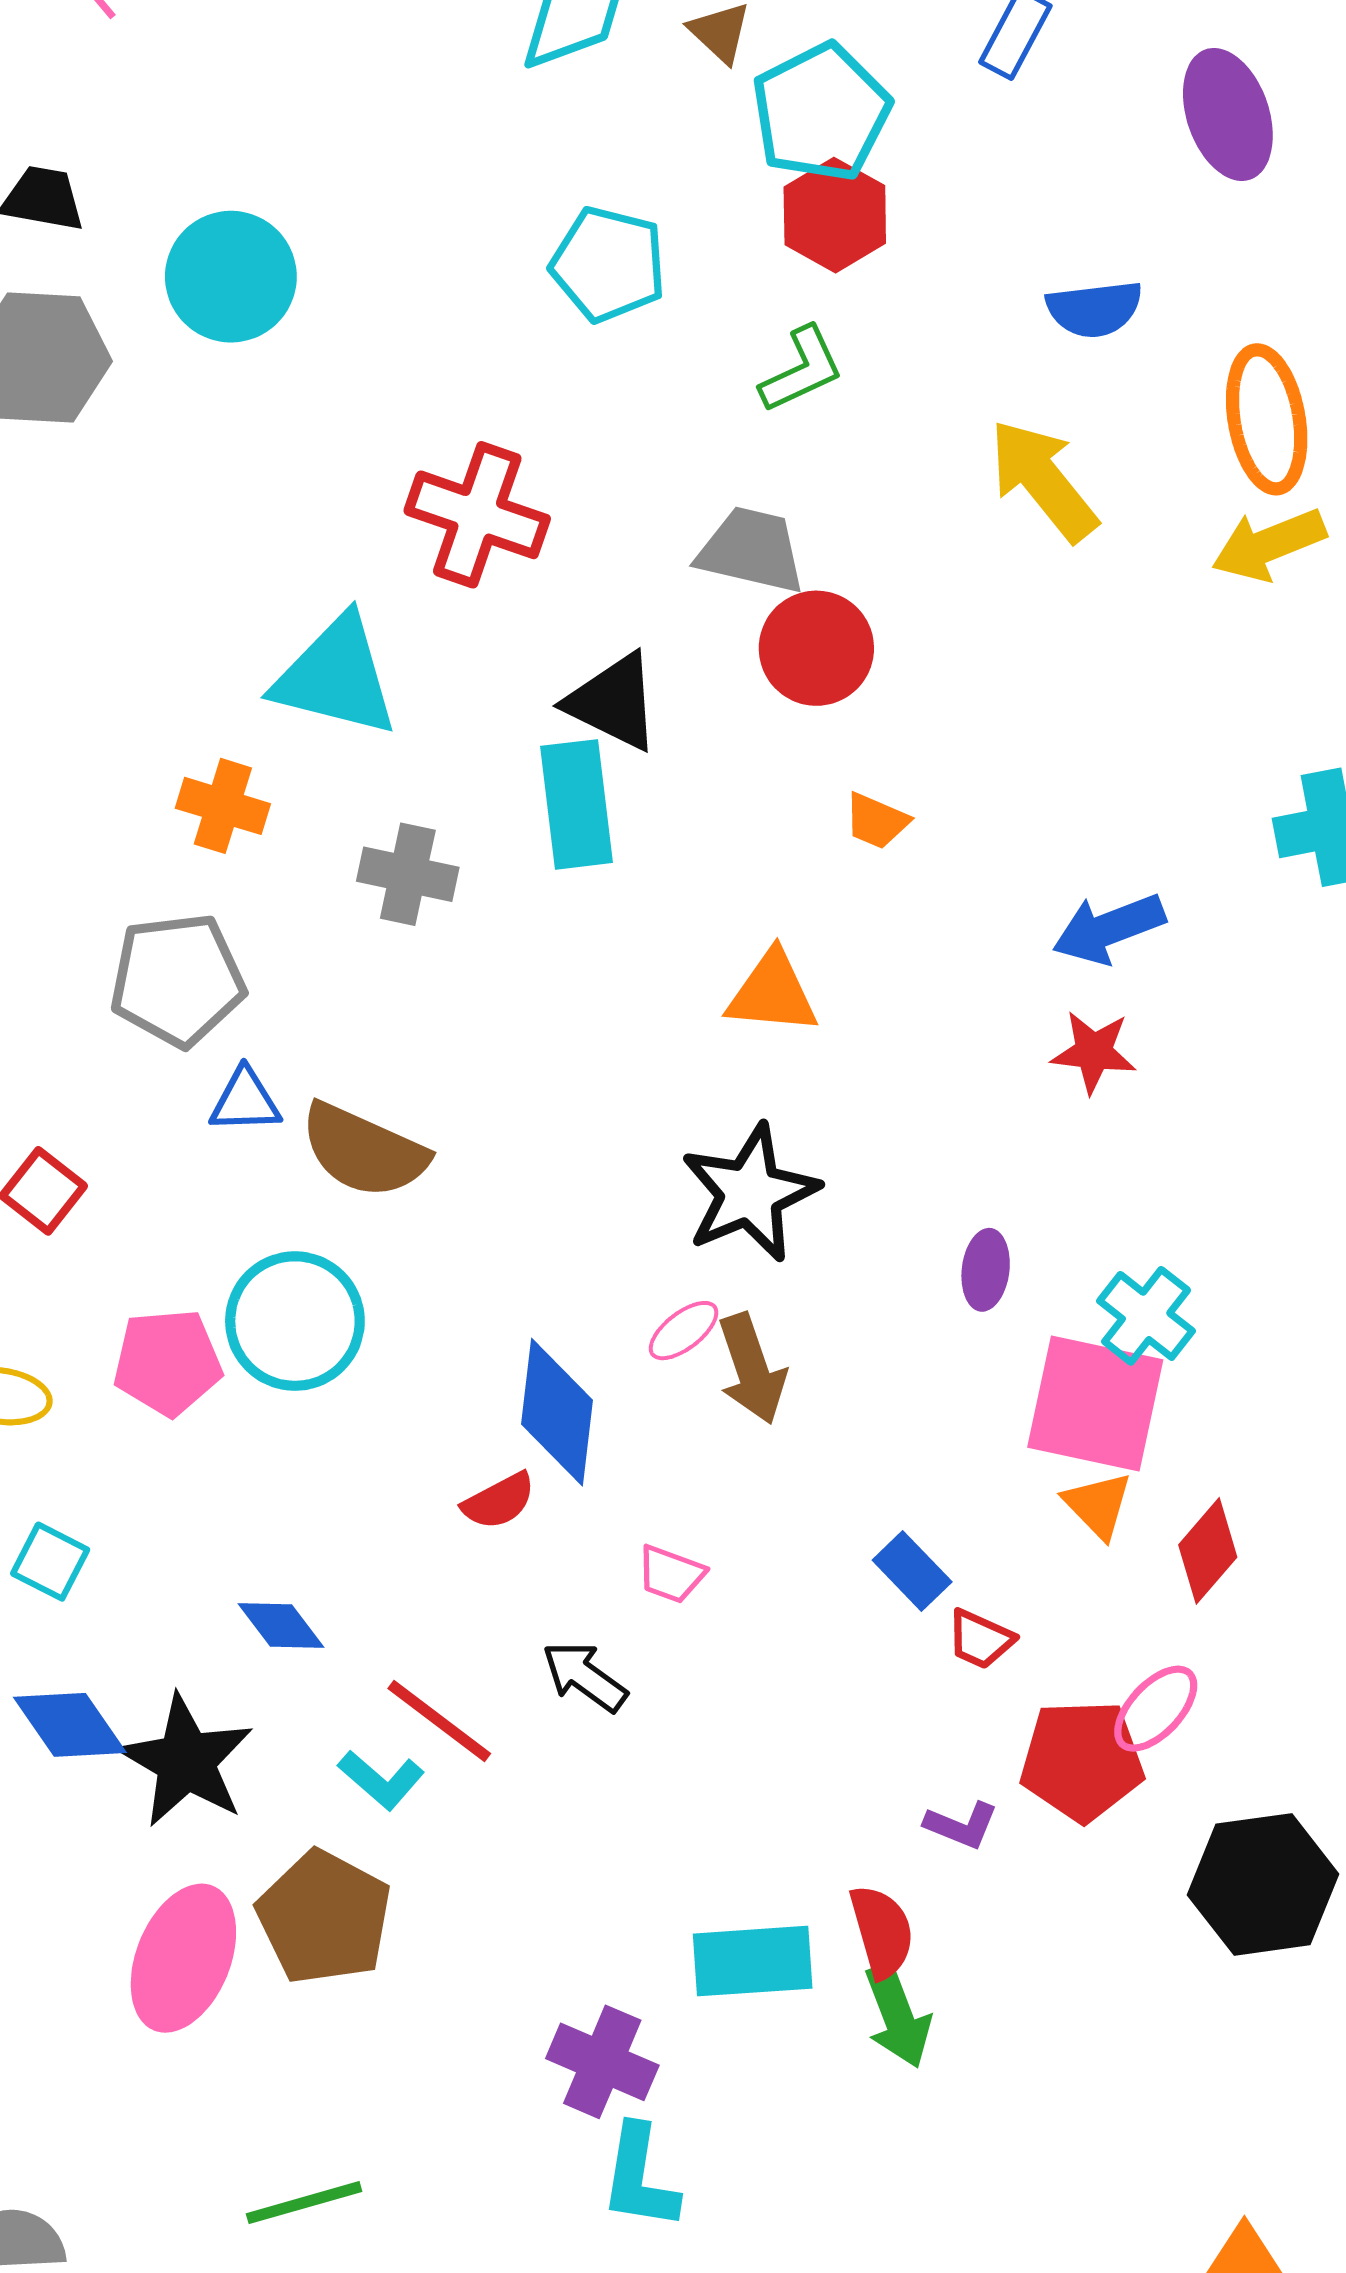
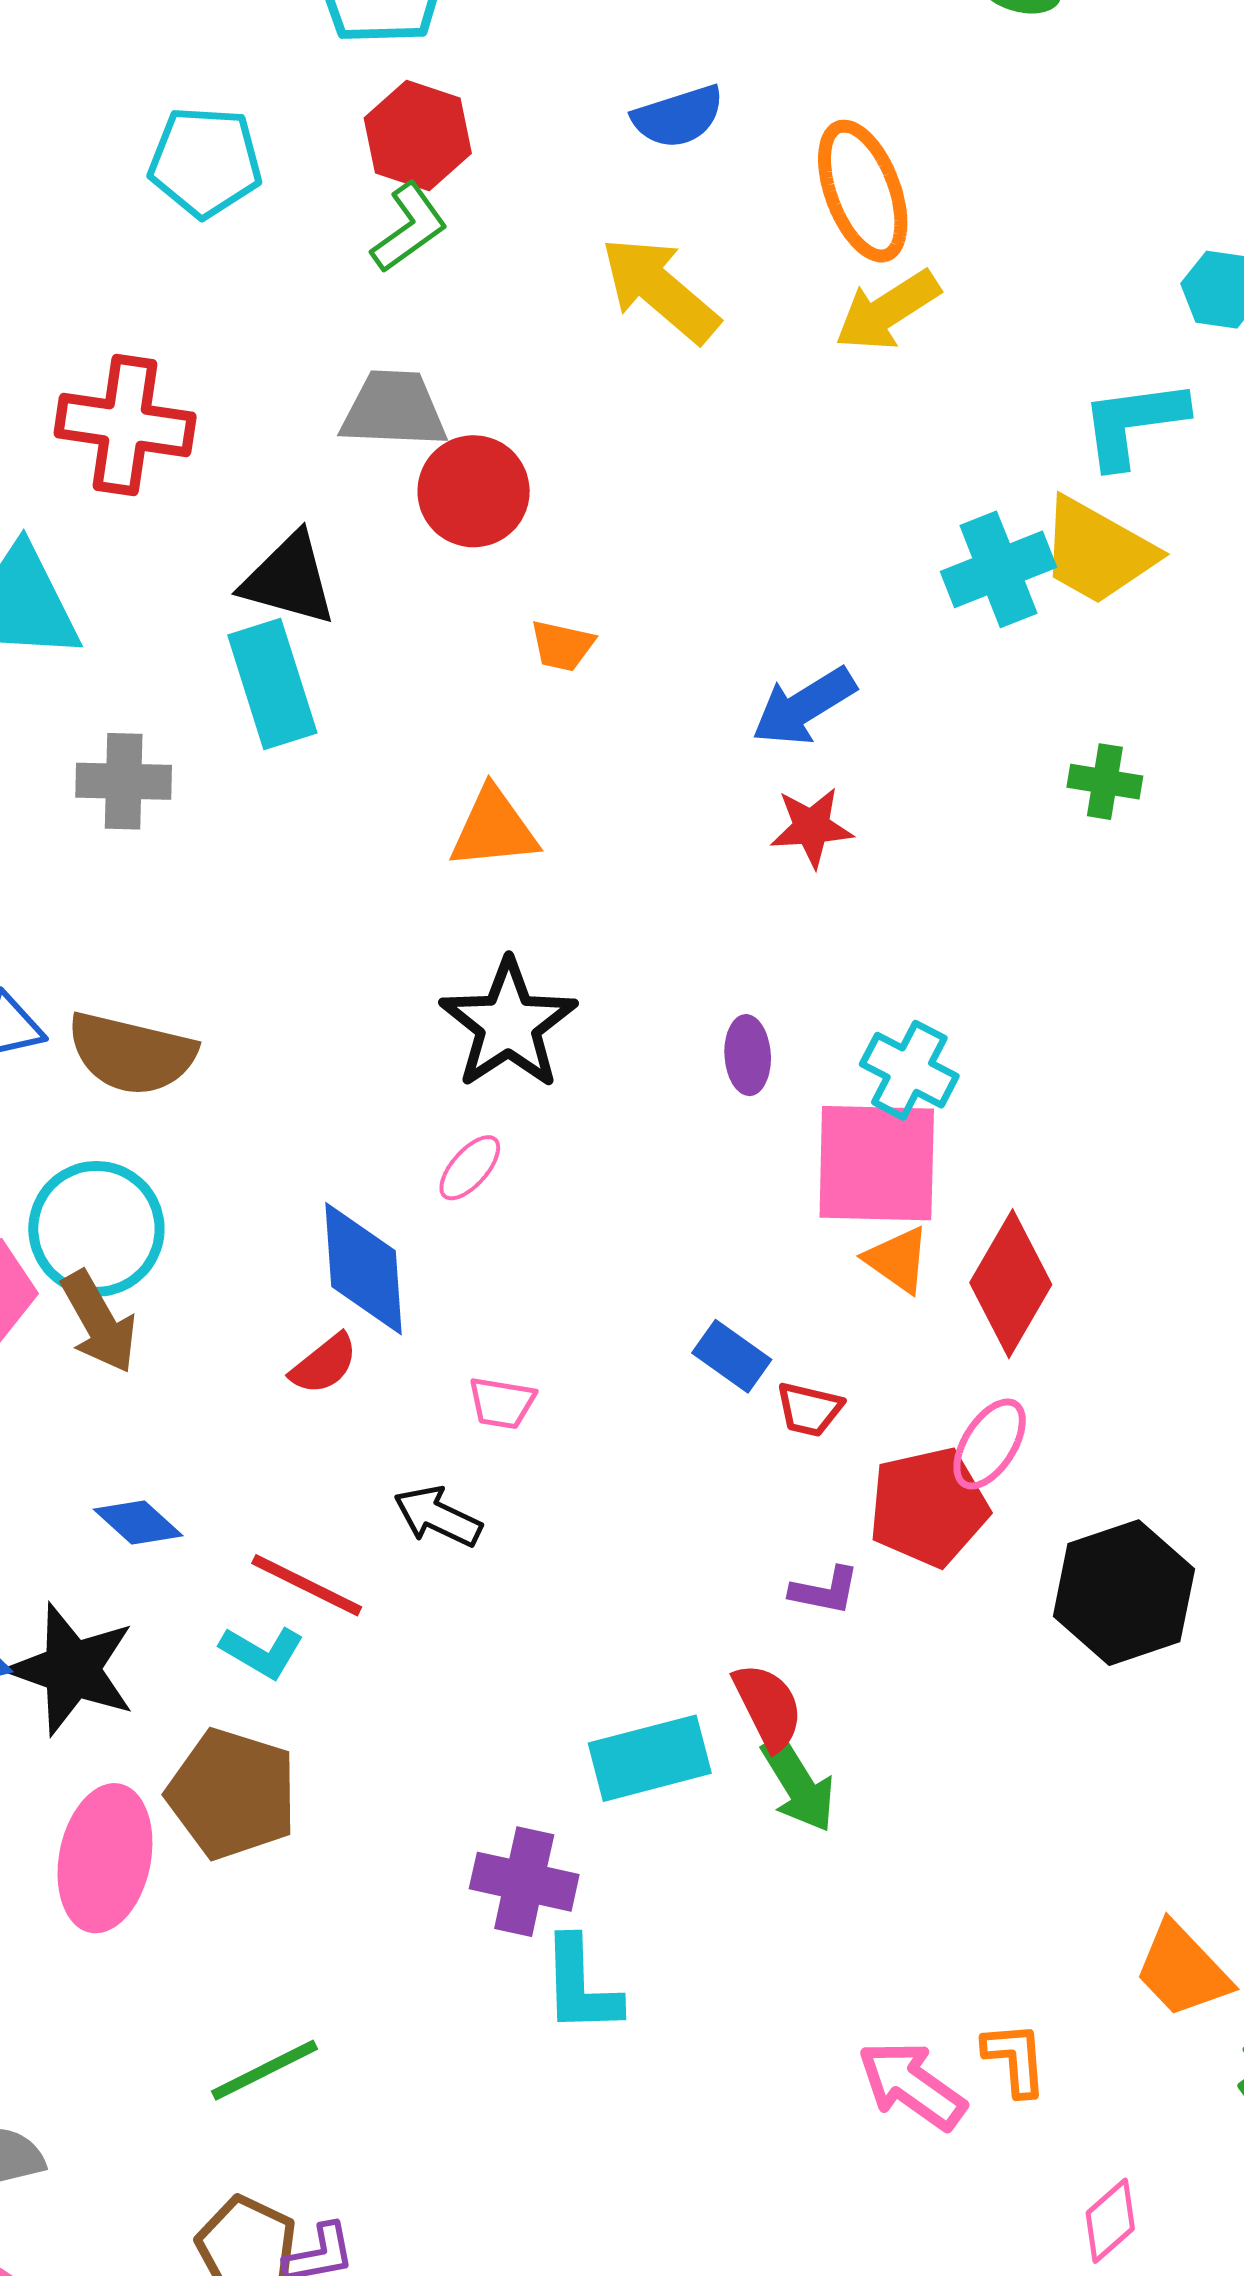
red hexagon: (835, 215) -> (418, 136), moved
brown arrow: (752, 1369) -> (99, 1322), moved
red diamond: (1208, 1551) -> (1011, 1284), size x1.4

